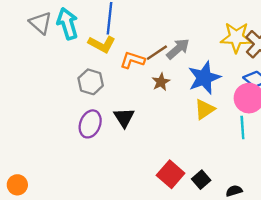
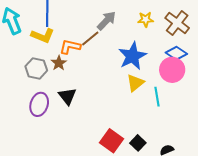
yellow star: (236, 37) -> (146, 19), moved, size x0.6
gray arrow: (178, 49) -> (106, 21), moved
brown star: (161, 82) -> (59, 63), moved
cyan line: (242, 127) -> (157, 97), moved

